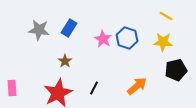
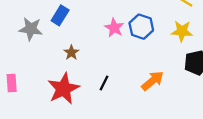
blue rectangle: (69, 28) -> (60, 15), moved
gray star: (39, 30) -> (31, 29), moved

